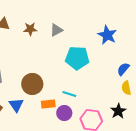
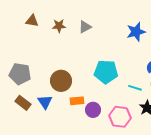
blue star: (107, 35) -> (136, 32), turned 30
cyan pentagon: (77, 58) -> (106, 72), moved
cyan line: (69, 94) -> (135, 88), moved

